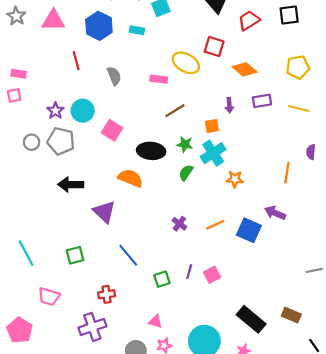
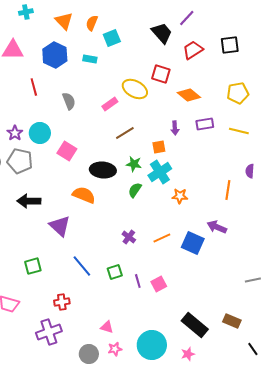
pink rectangle: (159, 79) -> (110, 104), turned -42
purple line: (189, 272) -> (138, 281), turned -32
green square: (162, 279) -> (115, 272), moved

